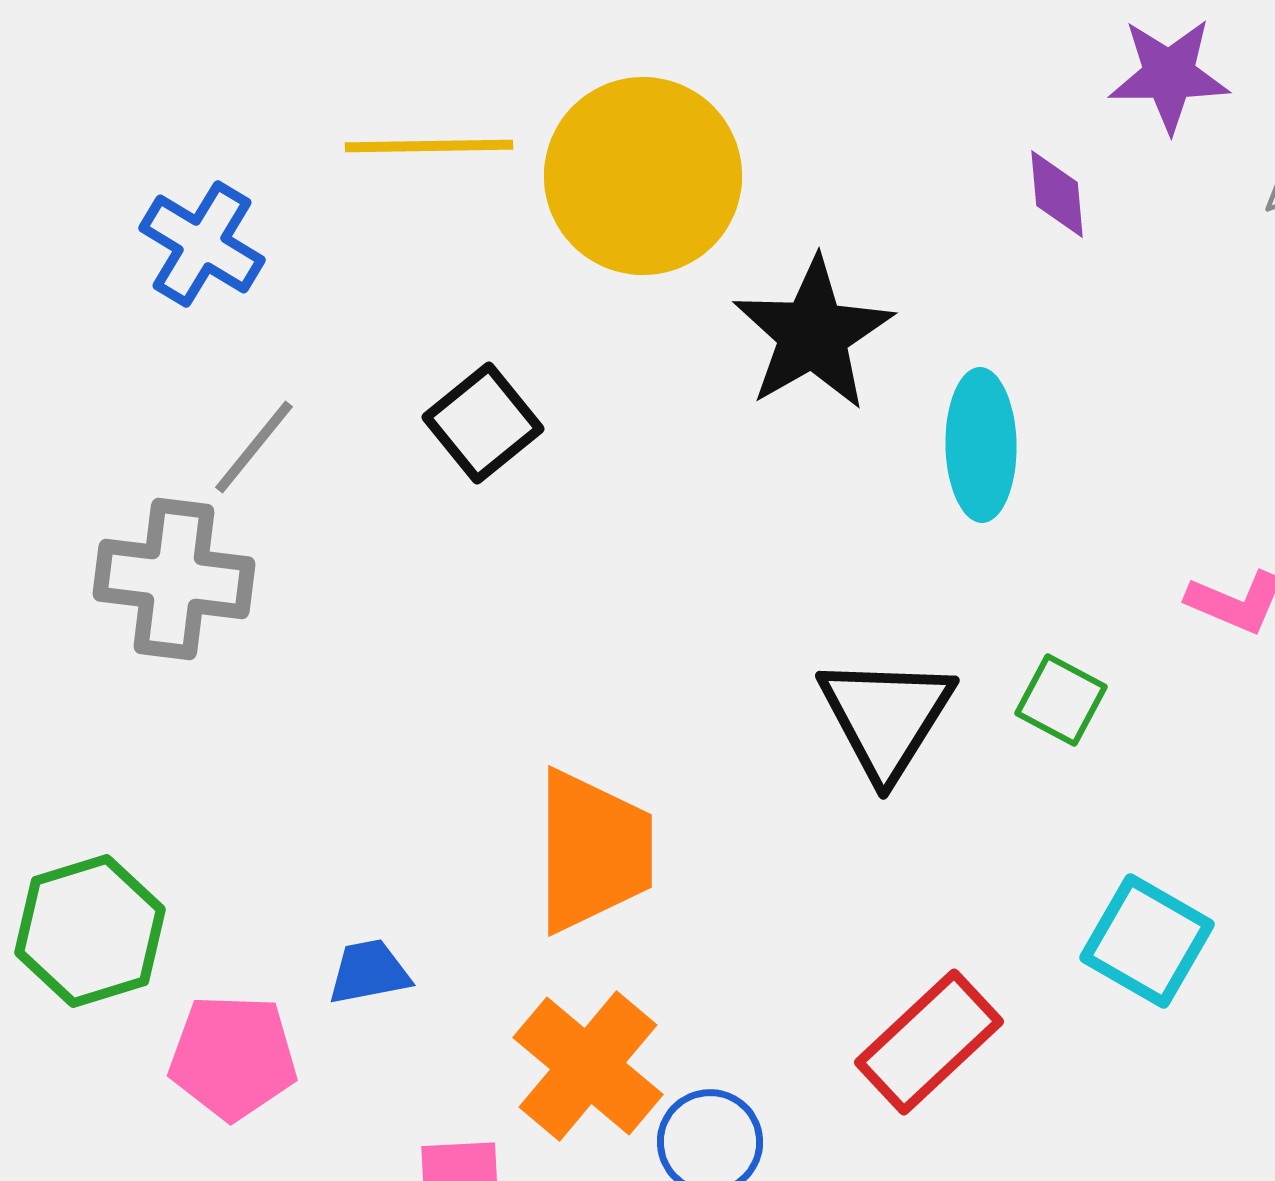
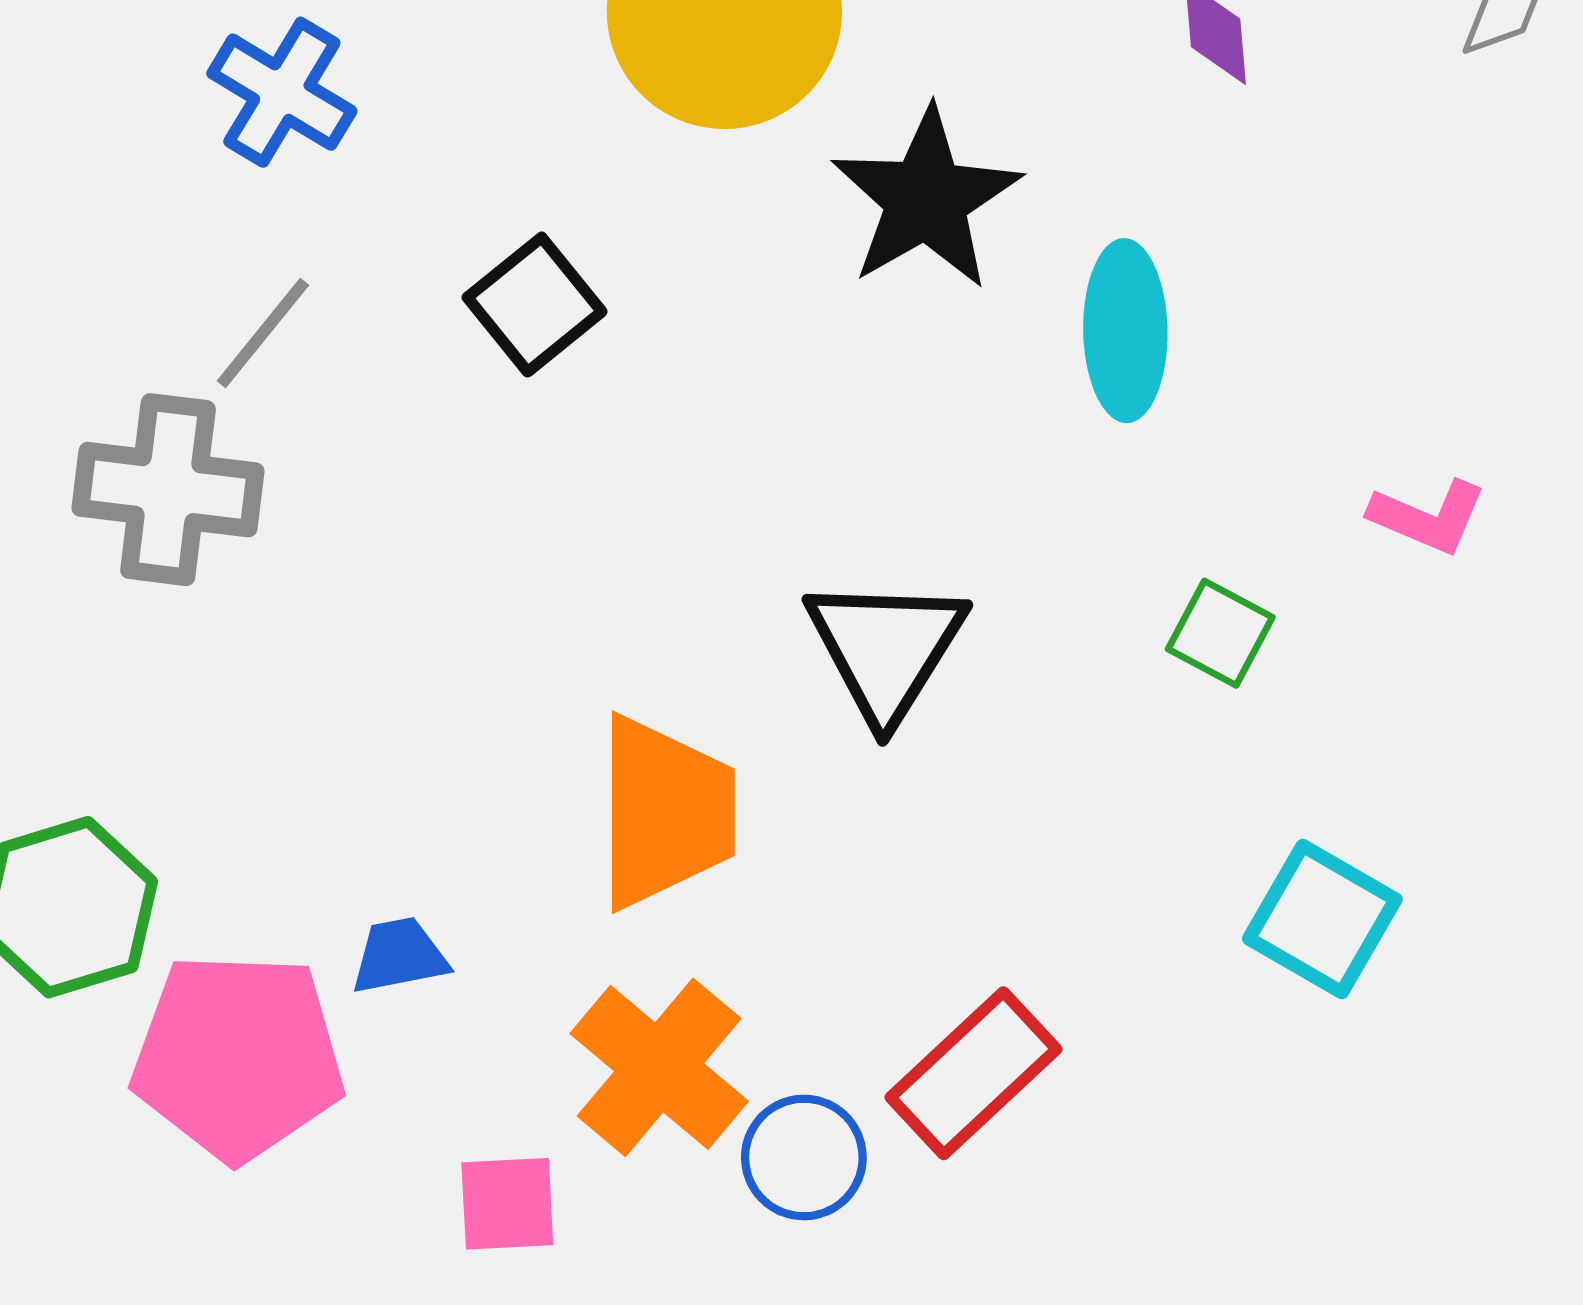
blue cross: (202, 244) -> (282, 92), moved
black triangle: (886, 717) -> (886, 649), moved
red rectangle: (929, 1042) -> (974, 1073), moved
pink pentagon: (233, 1057) -> (238, 1057), size x1.4

